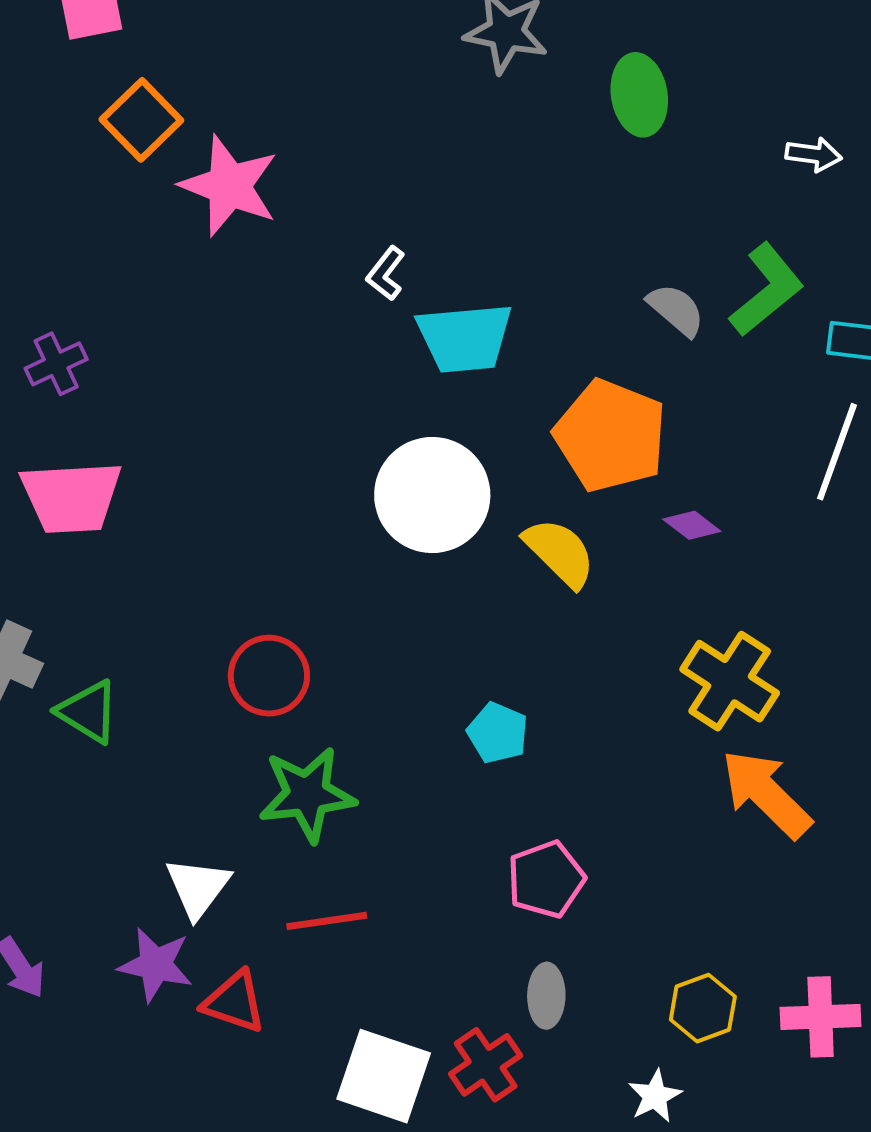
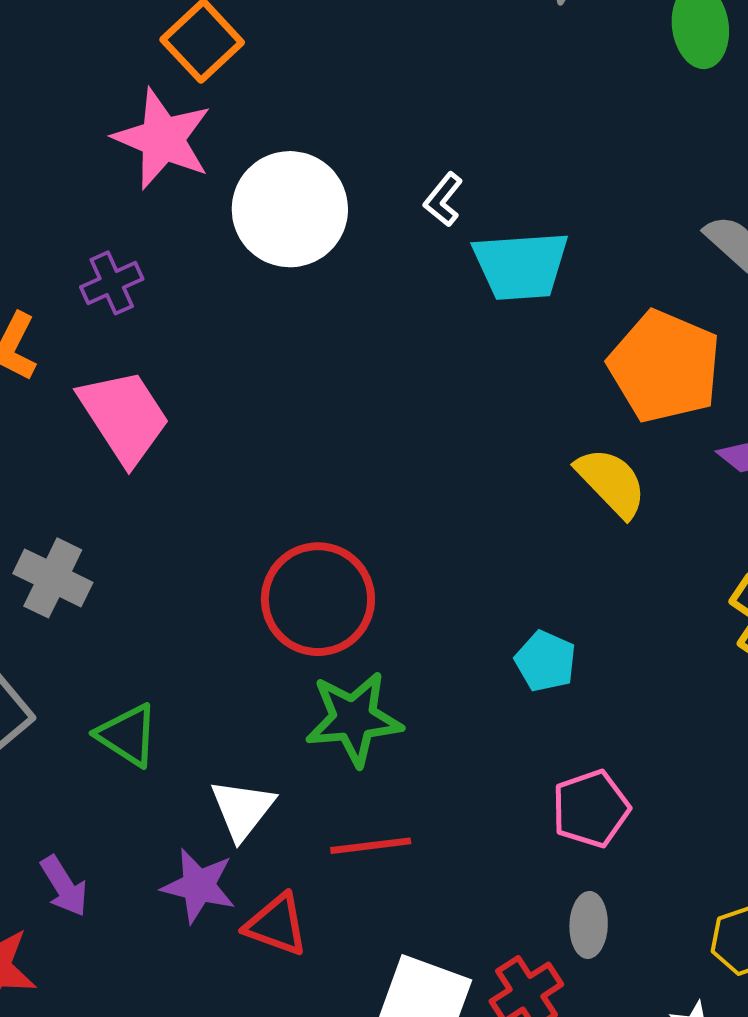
pink star: (229, 186) -> (163, 139), moved
white circle: (432, 495) -> (290, 209), moved
pink trapezoid: (71, 497) -> (124, 417), turned -121
red circle: (269, 676) -> (318, 599), size x1.4
green triangle: (88, 712) -> (127, 735), moved

